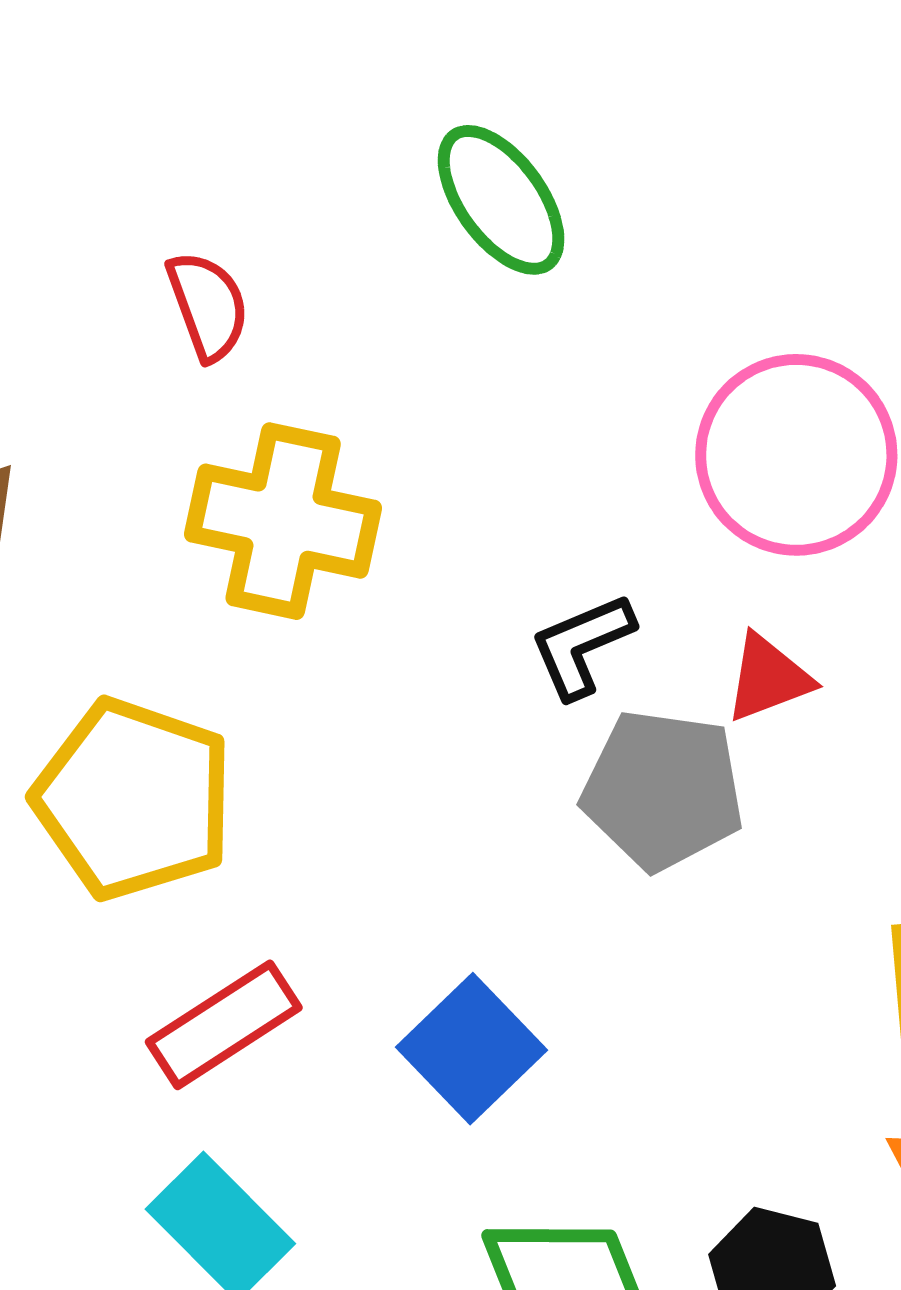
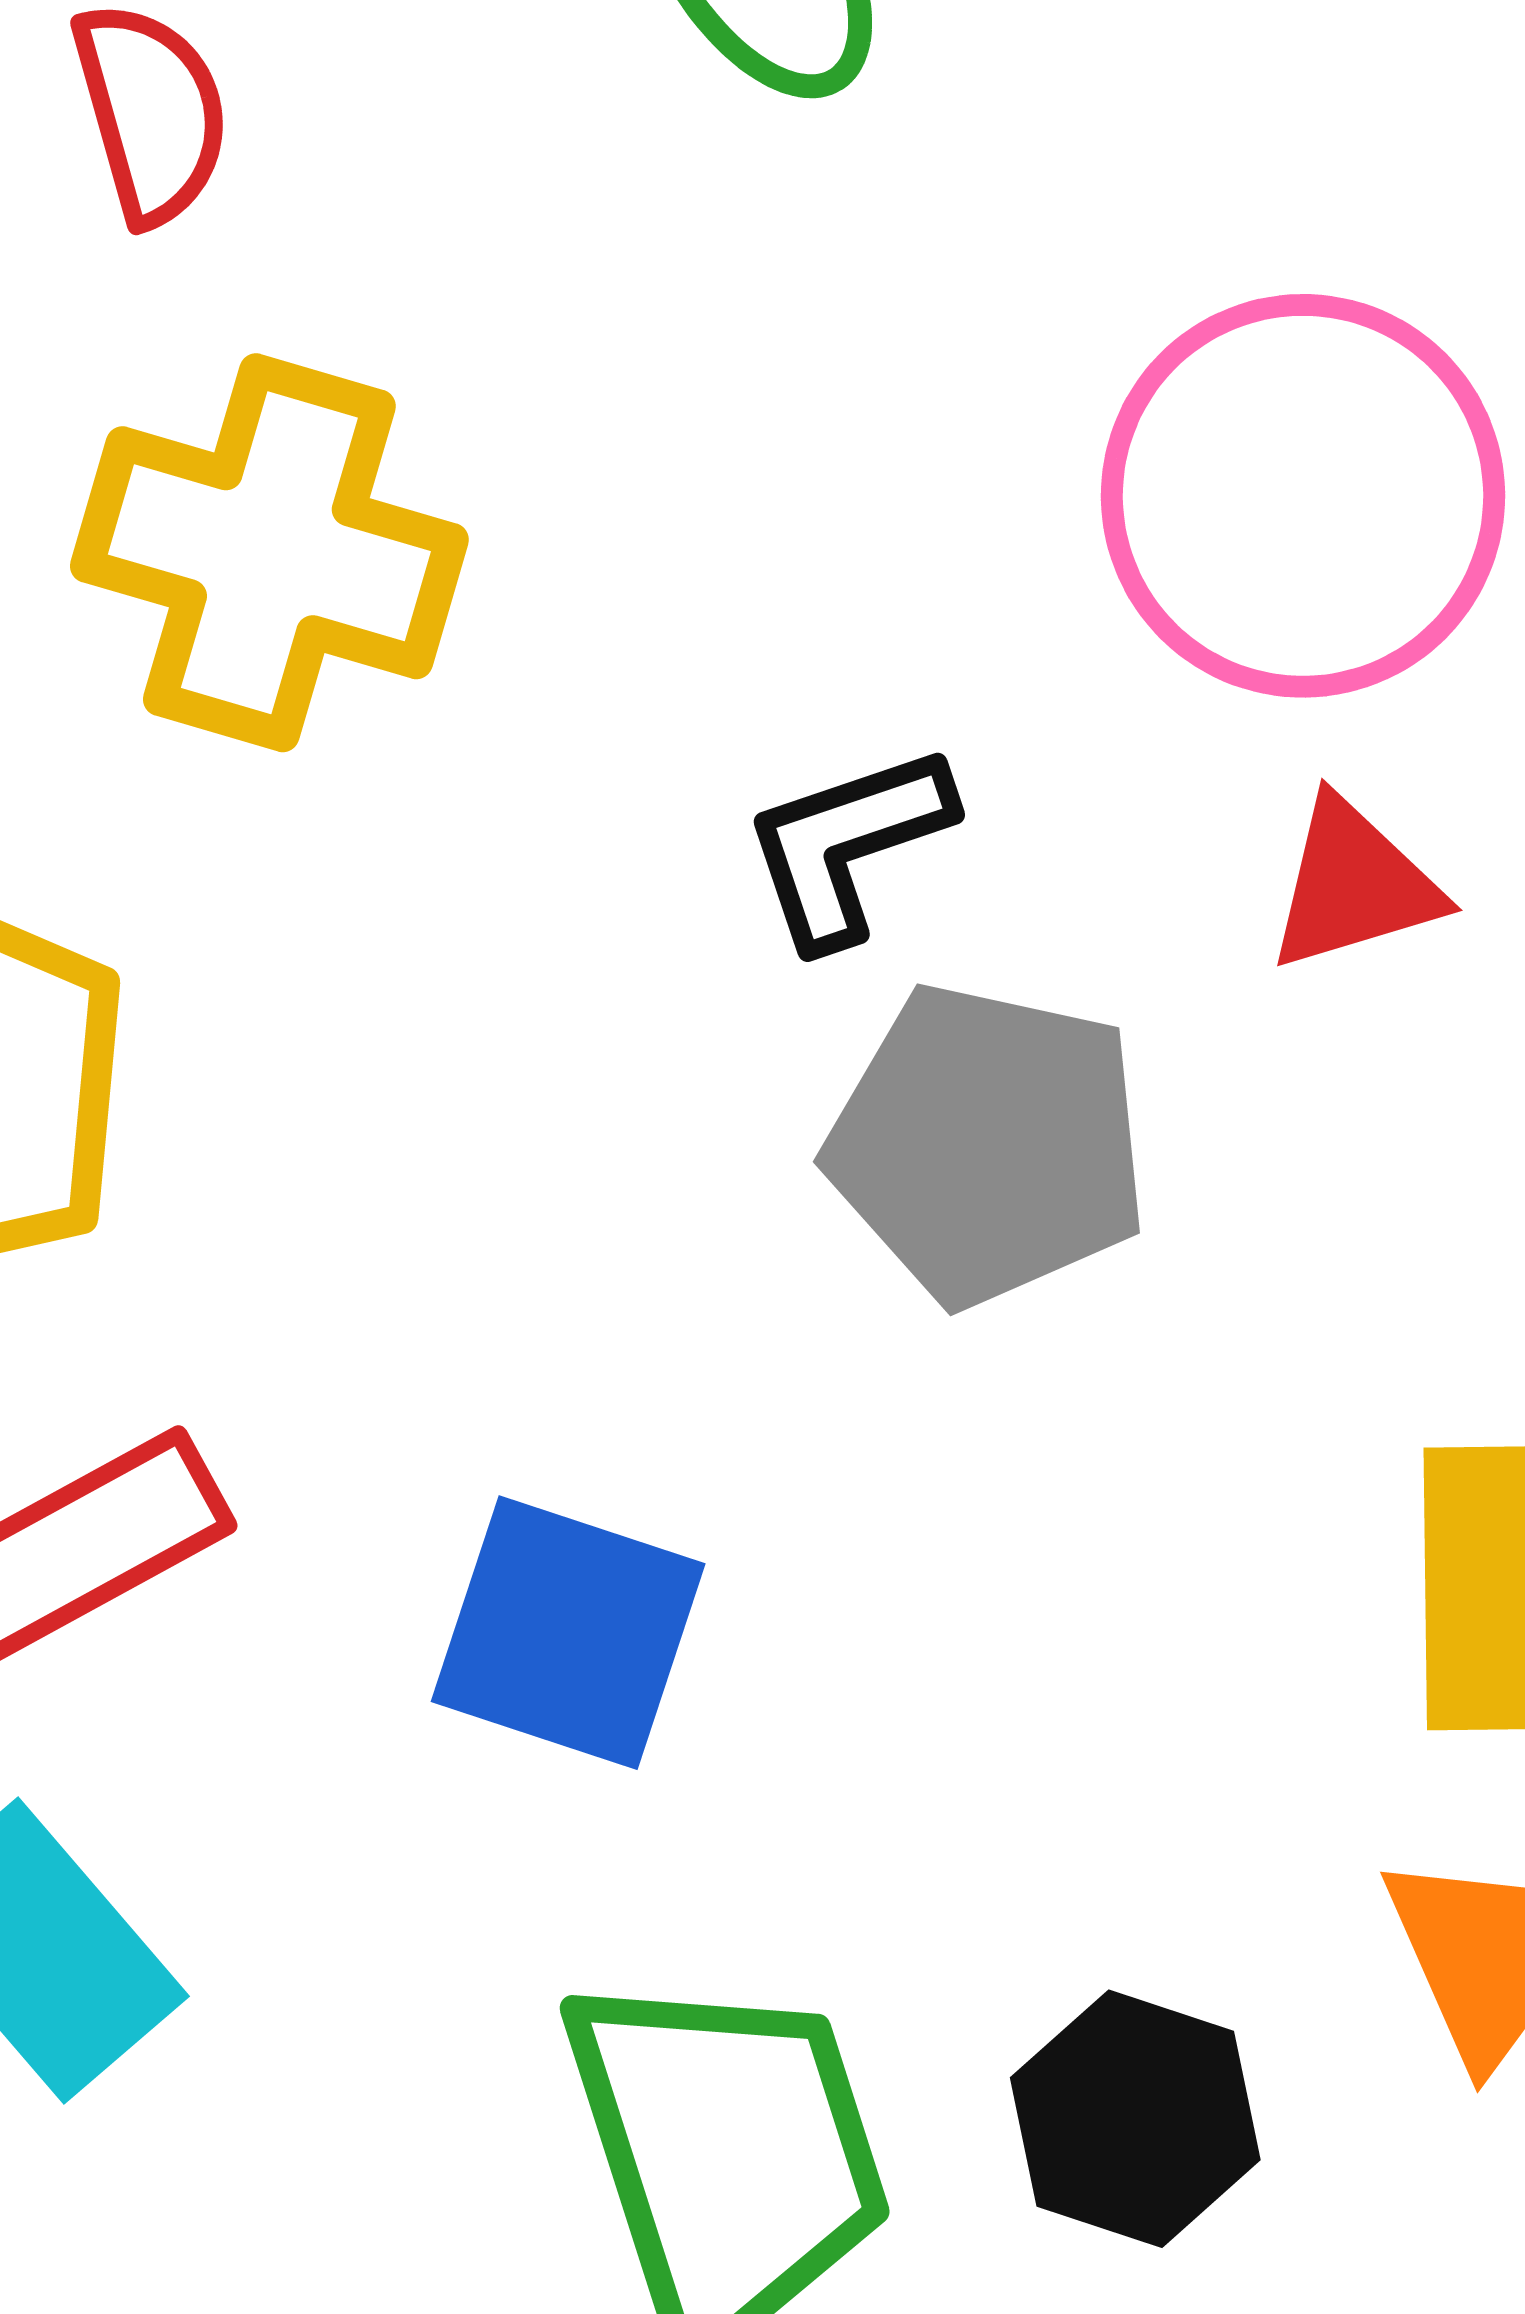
red triangle: (768, 678) -> (1354, 885), moved
blue square: (472, 1049) -> (568, 1633), turned -32

